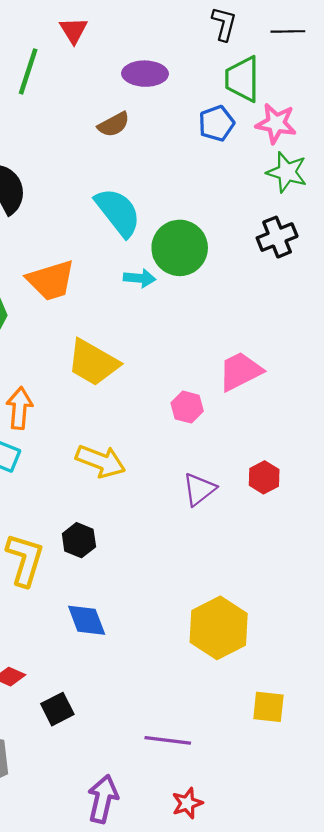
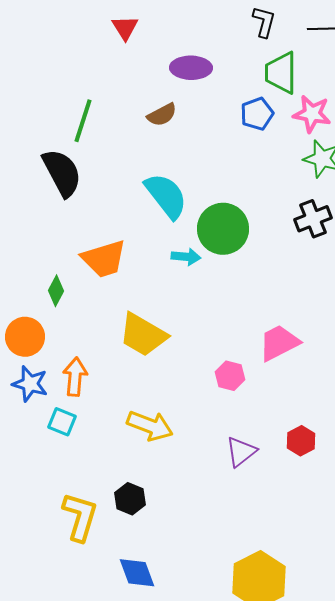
green line: (28, 71) -> (83, 121), moved

